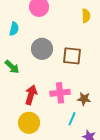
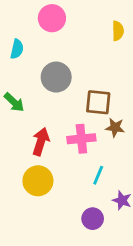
brown square: (72, 56) -> (98, 102), moved
brown star: (84, 99) -> (115, 128), moved

